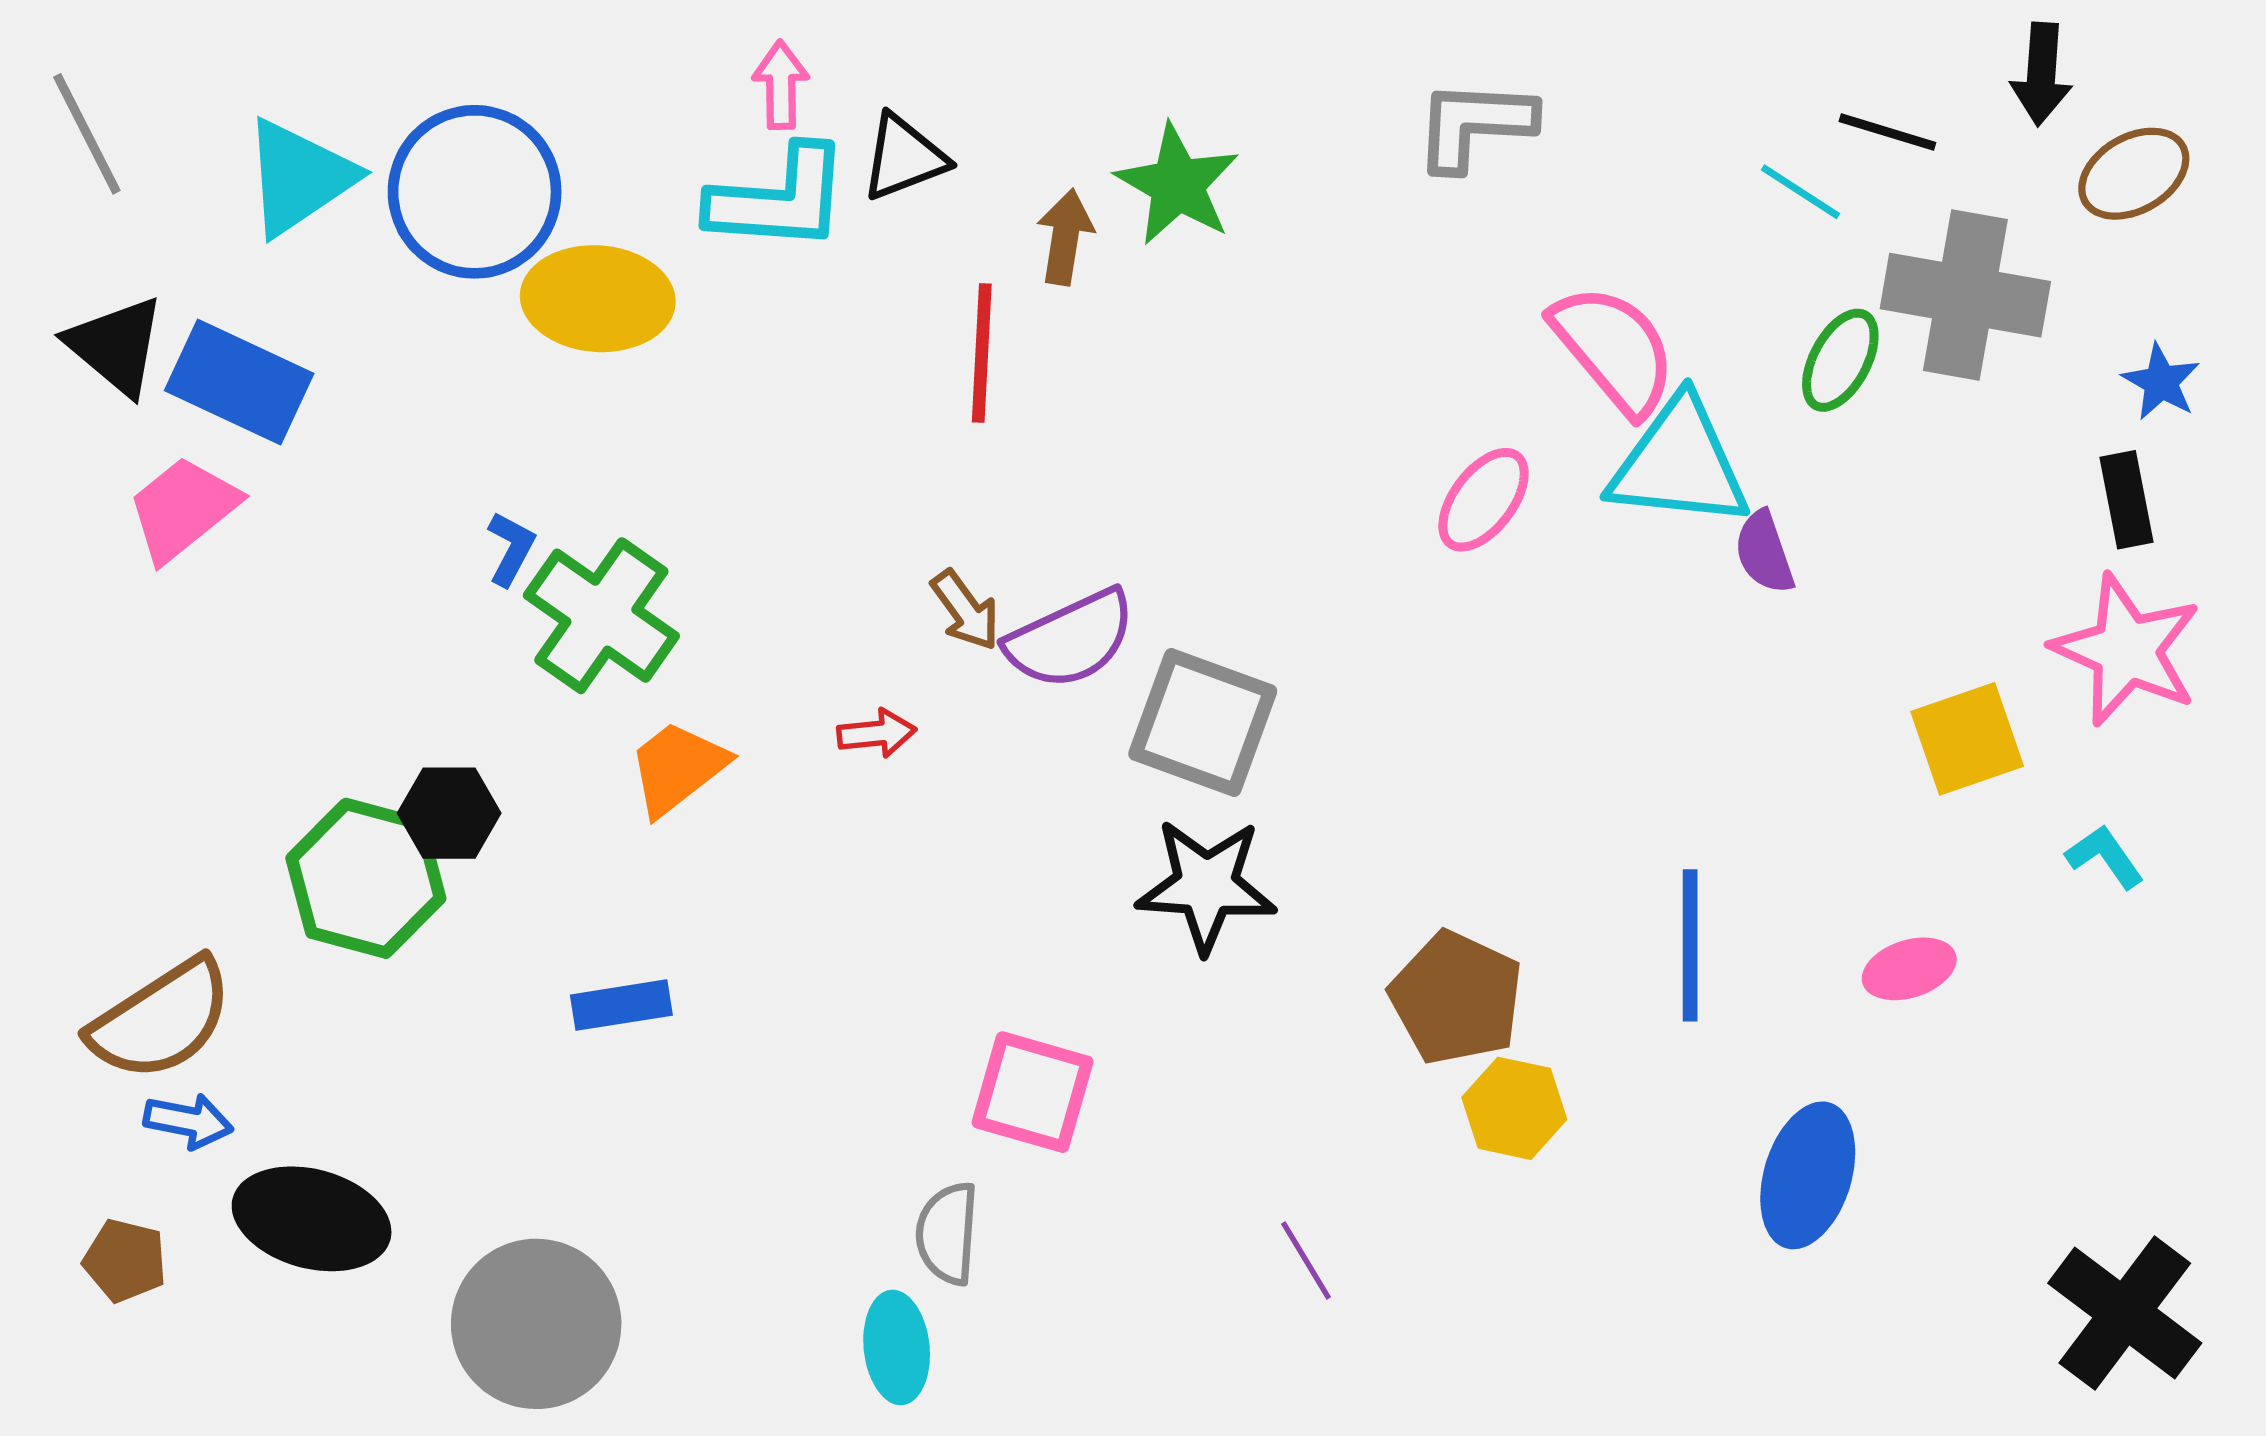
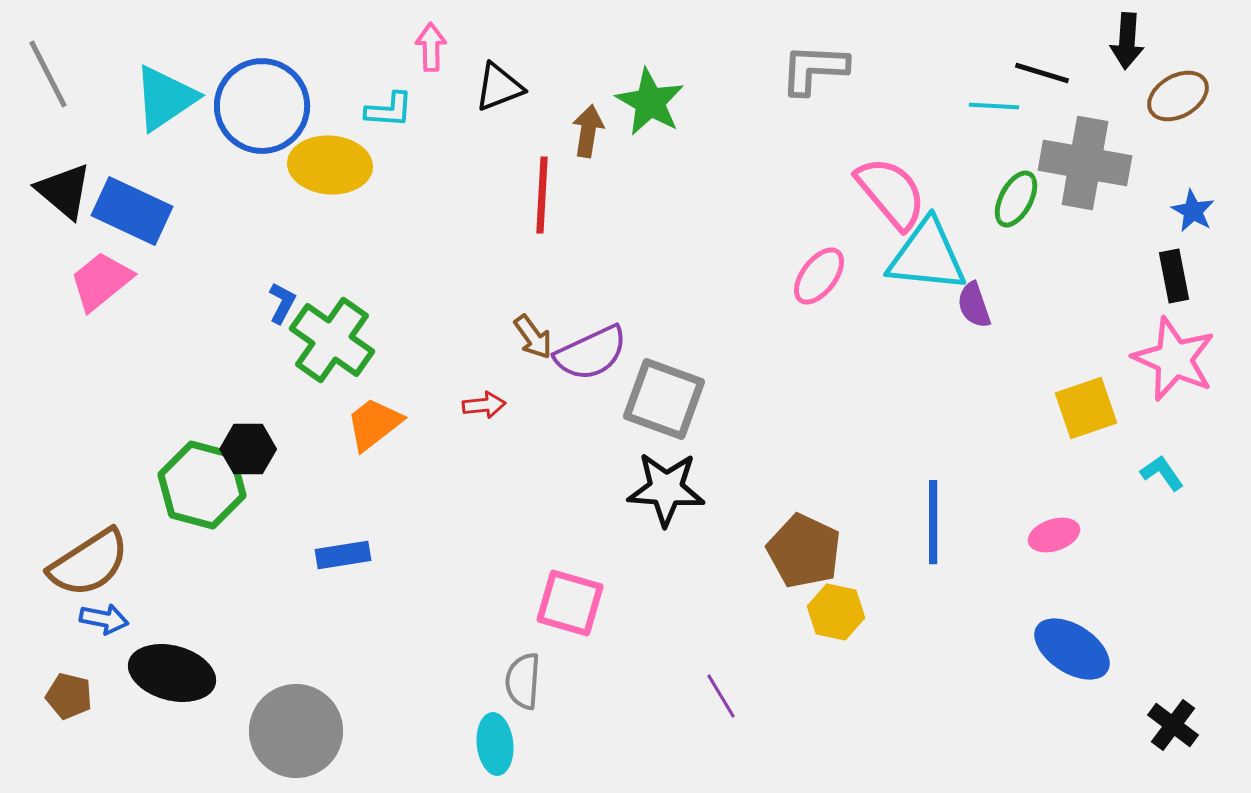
cyan line: (1801, 192) -> (994, 106), turned -30
cyan L-shape: (779, 199) -> (389, 110), moved, size x0.6
blue ellipse: (1808, 1175) -> (1072, 649), moved, turned -74
black cross: (2125, 1313) -> (1173, 725), size x0.6

